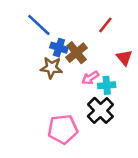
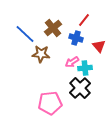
blue line: (39, 25) -> (25, 34), moved
blue cross: (59, 48) -> (76, 38), moved
brown cross: (77, 53) -> (53, 28), moved

